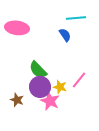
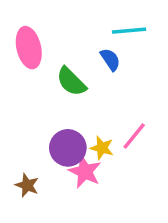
pink ellipse: (17, 28) -> (29, 48), turned 70
green semicircle: (38, 70) -> (71, 82), moved
brown star: (17, 100) -> (27, 185), moved

